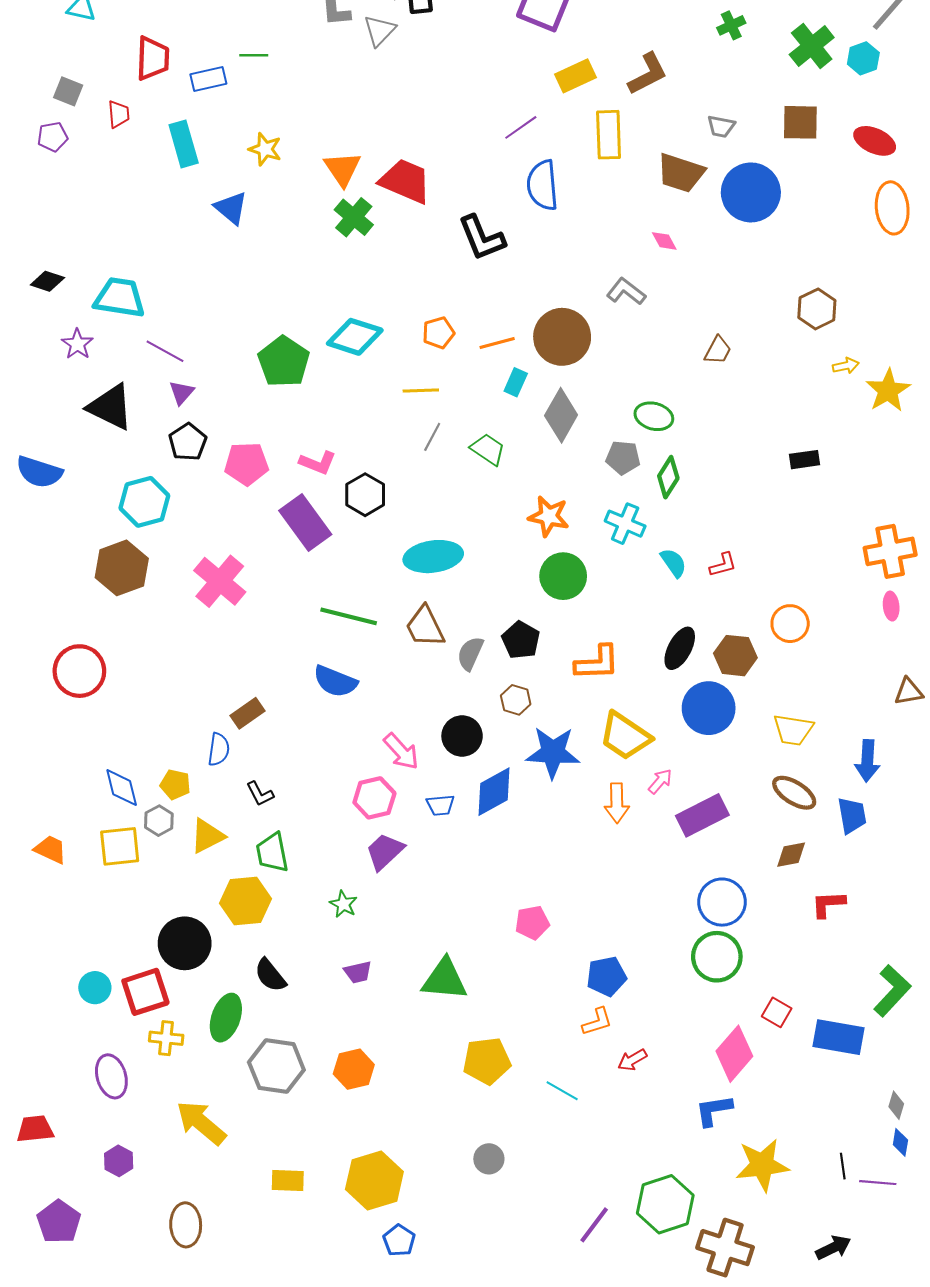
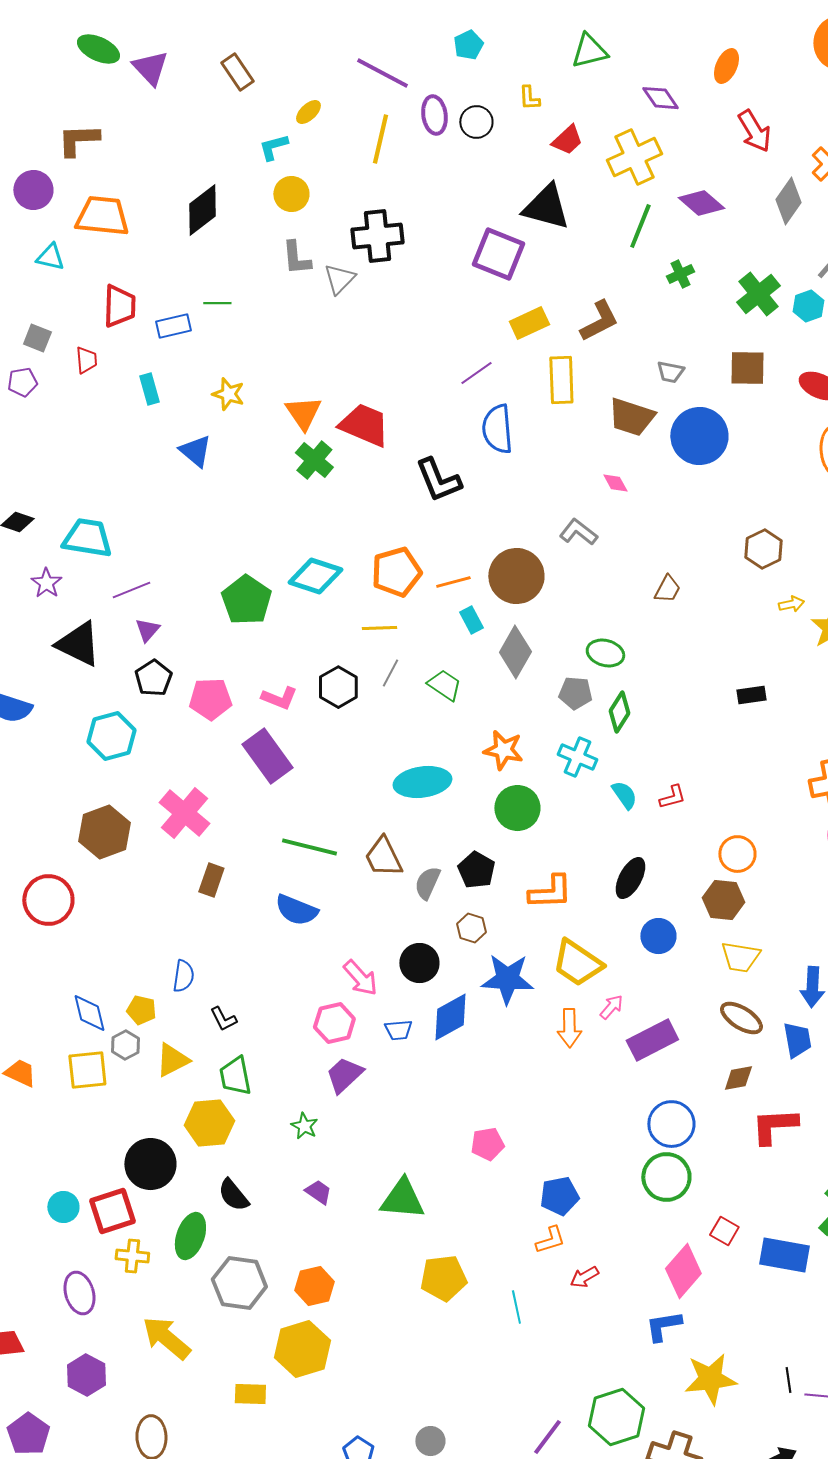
cyan rectangle: (184, 144) -> (149, 389), size x0.7
orange pentagon: (438, 333) -> (396, 572), size x1.6
purple line: (165, 351) -> (131, 590), turned -51
cyan rectangle: (516, 382) -> (471, 620), turned -52
black hexagon: (365, 495) -> (338, 687), moved
cyan ellipse: (433, 557) -> (422, 782), moved
brown hexagon: (122, 568) -> (104, 832), moved
brown hexagon: (735, 656) -> (723, 900), moved
blue circle: (709, 708) -> (658, 936), size x0.7
brown rectangle: (248, 713) -> (211, 880), moved, turned -36
red L-shape: (828, 904) -> (774, 1126), size x1.4
purple trapezoid: (358, 972) -> (318, 1192), turned -132
cyan line: (562, 1091) -> (516, 1307), turned 48
gray circle: (489, 1159) -> (430, 1441), moved
purple hexagon: (119, 1161) -> (86, 1375), size x1.4
yellow hexagon: (374, 1181) -> (302, 1349), moved

